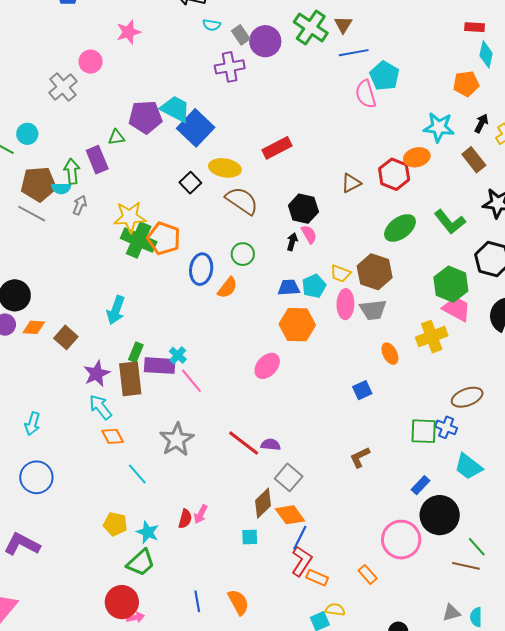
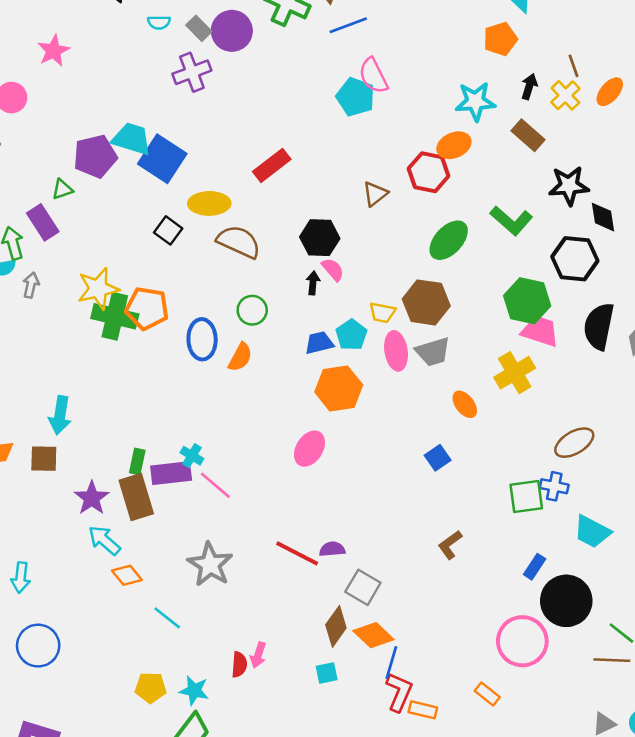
cyan pentagon: (385, 76) -> (355, 97), moved
cyan arrow: (116, 310) -> (60, 415), moved
brown square: (66, 337) -> (44, 459), turned -30

